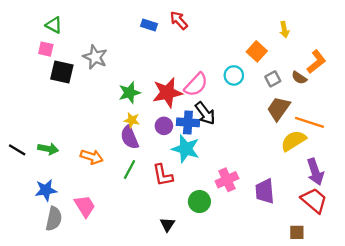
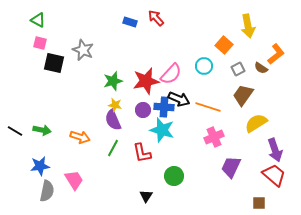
green triangle: (54, 25) -> (38, 20), moved
yellow arrow: (284, 30) -> (248, 26), size x1.6
black arrow: (205, 113) -> (179, 99), turned -30
orange line: (309, 122) -> (208, 107), moved
pink cross: (227, 180) -> (214, 137), moved
purple trapezoid: (265, 191) -> (231, 167), turned 30

